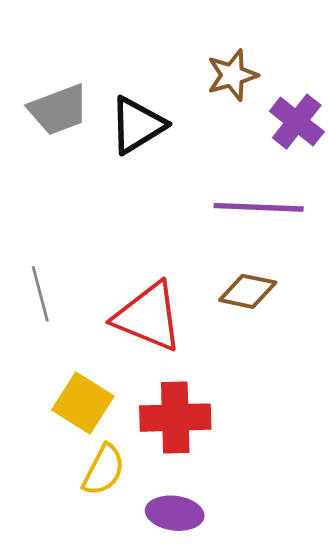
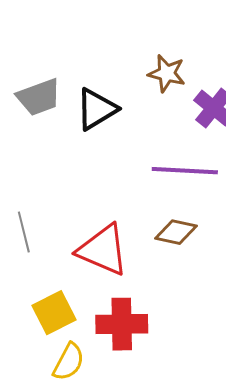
brown star: (232, 75) -> (167, 73), turned 30
yellow square: (83, 403) -> (54, 313), turned 30

